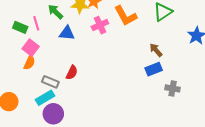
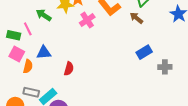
blue triangle: (67, 33) -> (44, 53), moved
pink square: (31, 48) -> (17, 54), moved
brown arrow: (156, 50) -> (136, 18), moved
gray rectangle: (50, 82) -> (31, 92), moved

